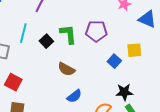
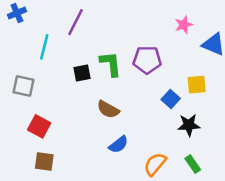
cyan line: (23, 33) -> (44, 47), moved
black square: (46, 41) -> (82, 73), turned 32
black star: (124, 92) -> (189, 125), moved

